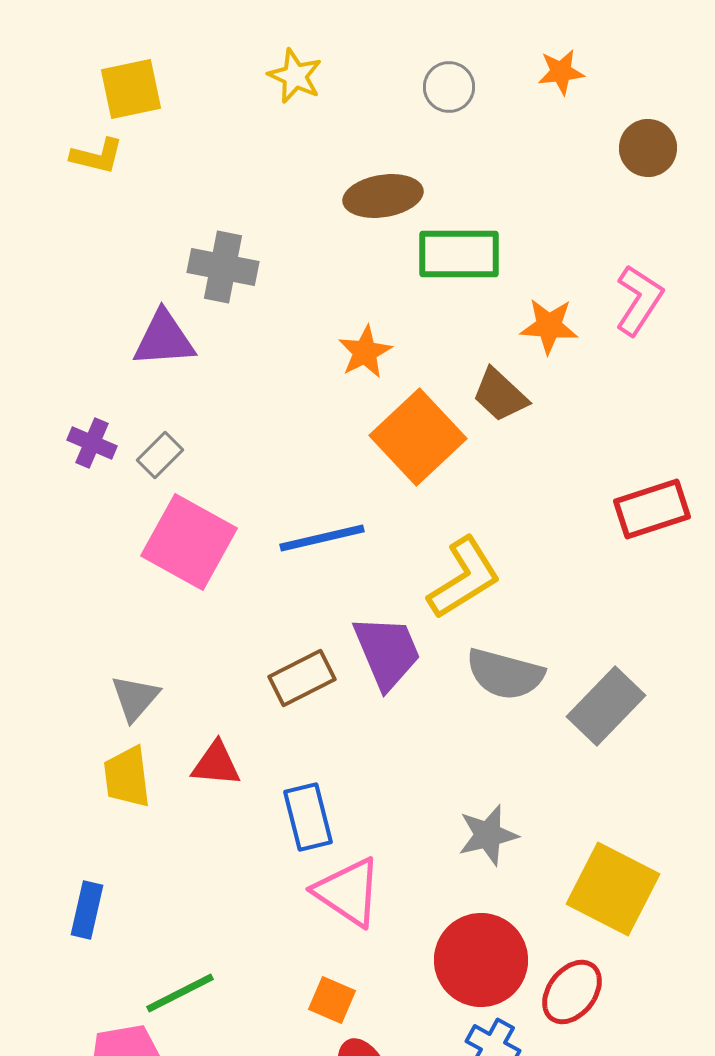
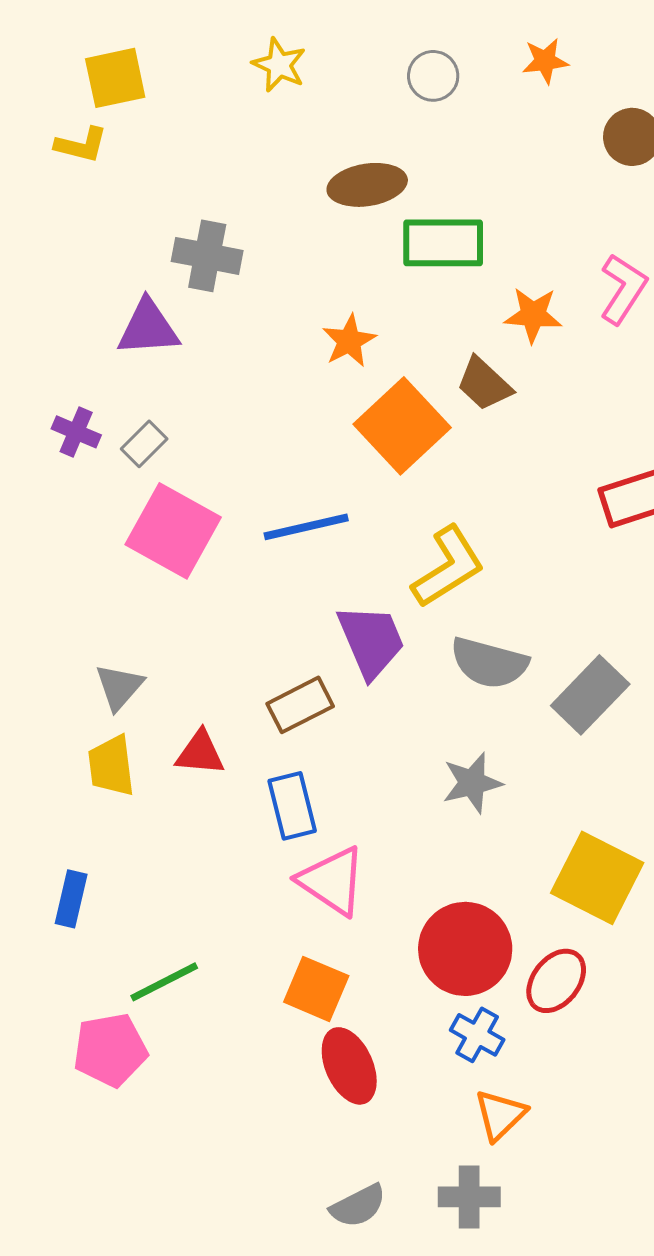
brown rectangle: (302, 678) -> (300, 705), moved
gray star: (488, 835) -> (472, 783), moved
orange square: (332, 1000) -> (316, 989), size x1.4

